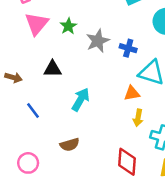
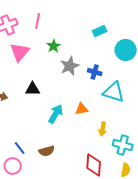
green star: (68, 26) -> (54, 46), moved
orange triangle: (132, 93) -> (82, 109), moved
blue line: (33, 110) -> (20, 148), moved

